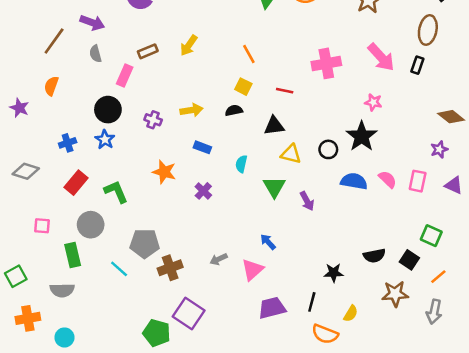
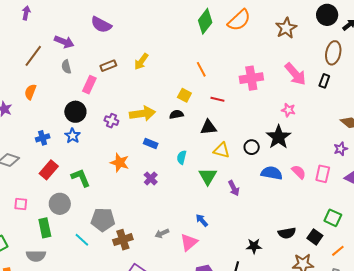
orange line: (249, 54) -> (201, 69), moved
yellow arrow: (191, 110) -> (142, 114), size x1.4

